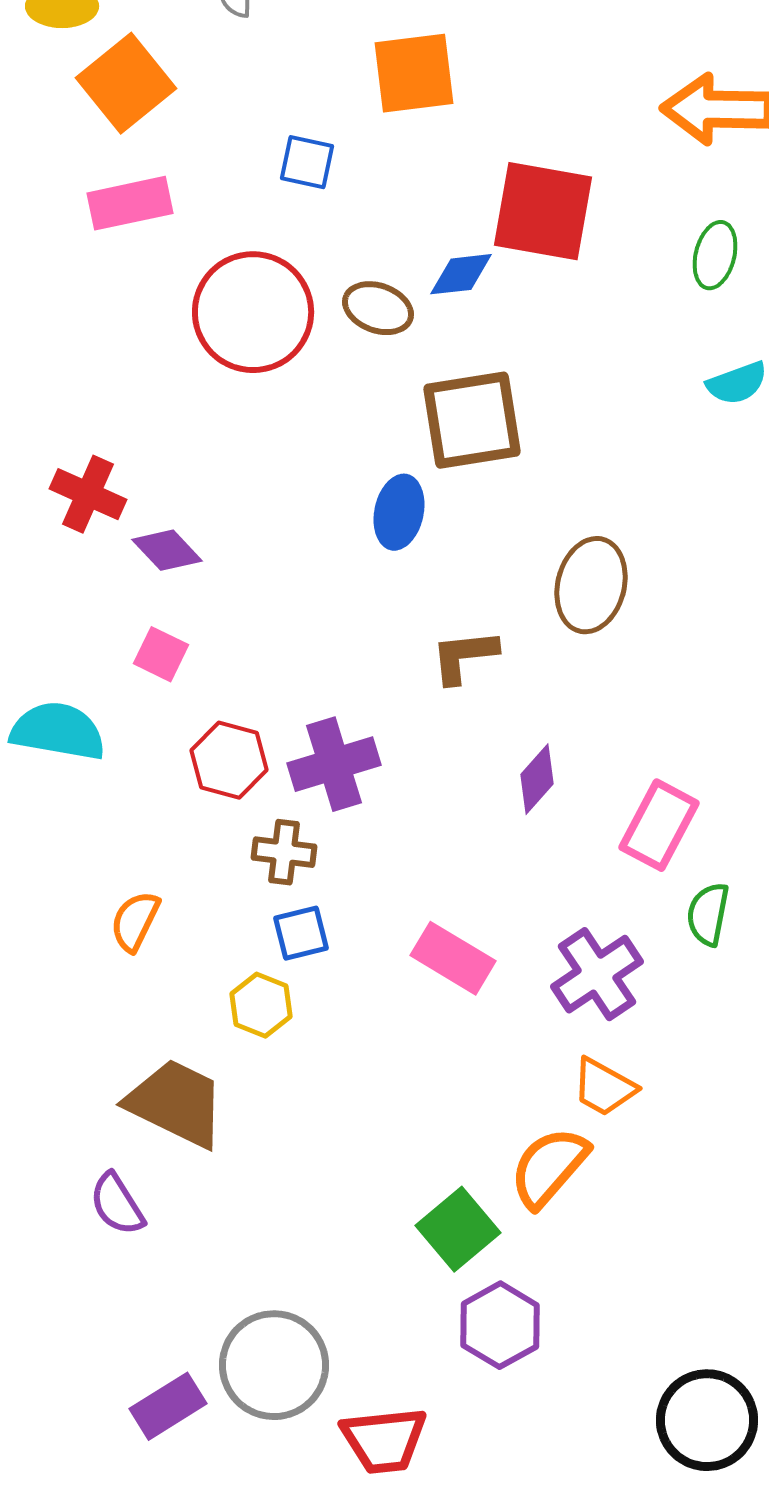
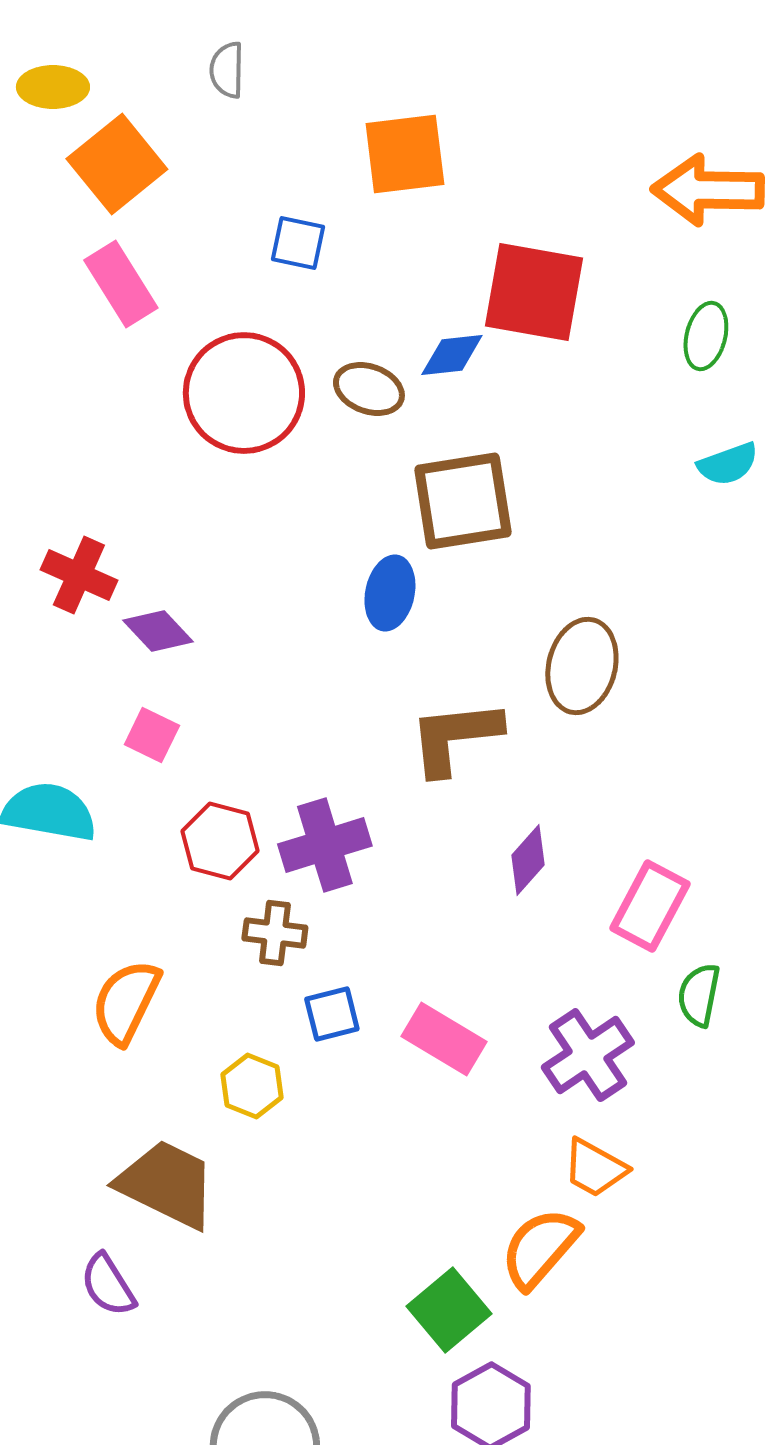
pink rectangle: (130, 203) -> (121, 284), turned 70
brown L-shape: (464, 656) -> (455, 737), size x1.4
orange semicircle: (135, 921) -> (126, 1002), size x1.4
blue square: (301, 933) -> (332, 1014), moved

